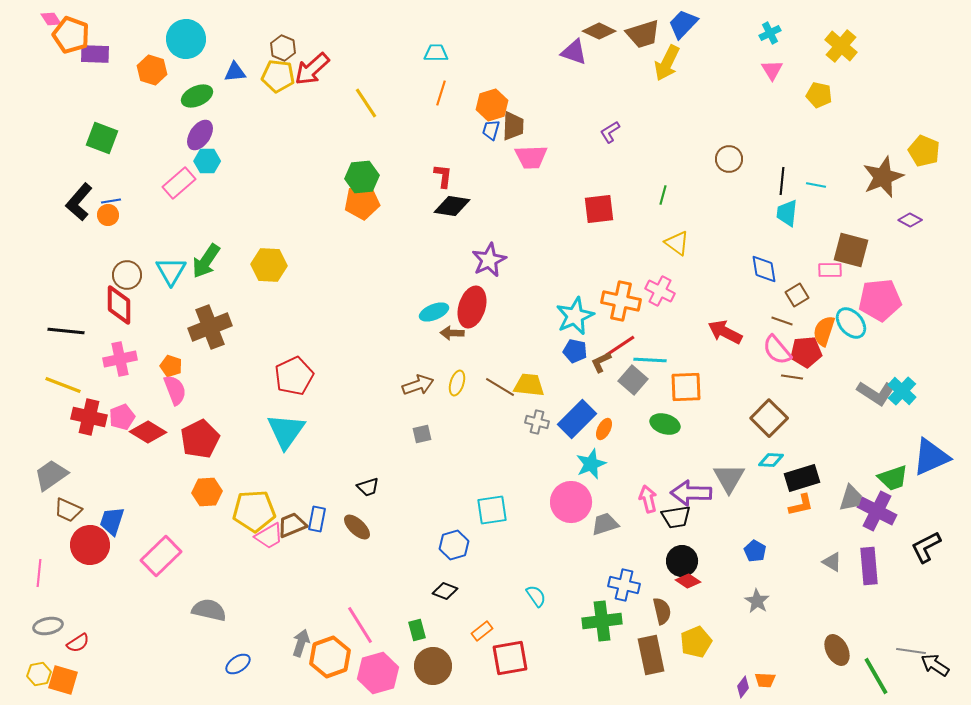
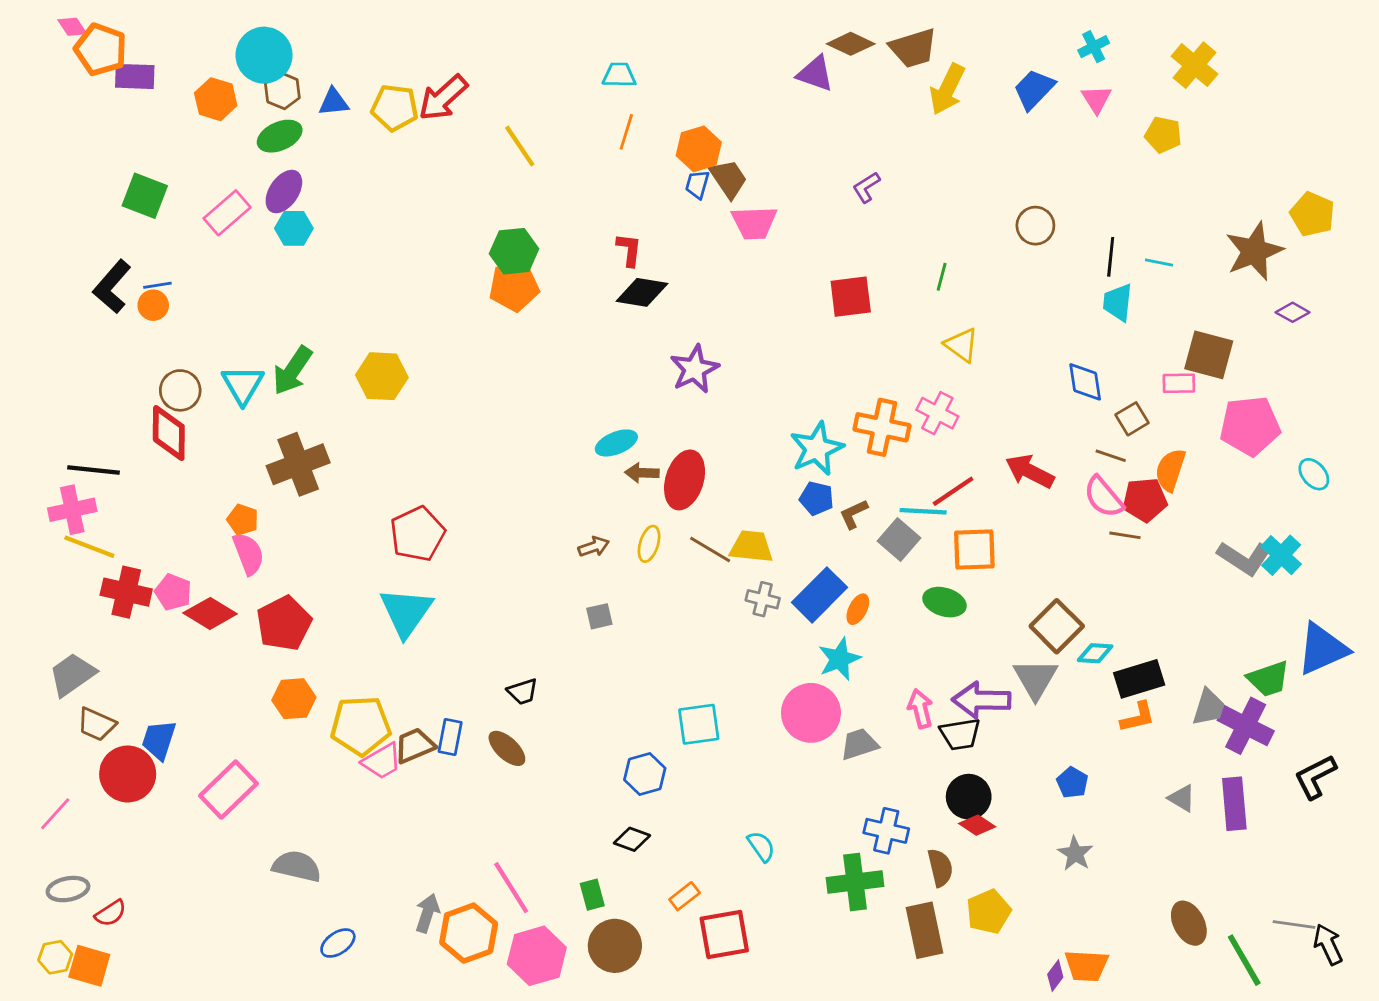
blue trapezoid: (683, 24) -> (1034, 89), moved
brown hexagon: (283, 48) -> (282, 91), moved
brown trapezoid: (513, 126) -> (729, 179), turned -36
pink rectangle: (179, 183) -> (227, 213), moved
red ellipse: (472, 307) -> (685, 480), moved
cyan ellipse: (851, 323) -> (1314, 474), moved, size x0.7
red line: (620, 346) -> (953, 491), moved
pink cross: (120, 359) -> (72, 510), moved
brown arrow: (418, 385) -> (594, 547), size x0.7
pink pentagon: (122, 417) -> (173, 592), turned -30
brown square: (769, 418) -> (1057, 626), moved
pink line: (39, 573) -> (55, 814), turned 36
black arrow: (935, 665) -> (1328, 944), turned 32
orange trapezoid: (765, 680) -> (1087, 966), size x1.5

